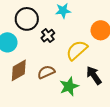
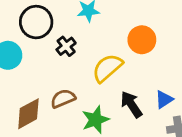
brown diamond: (19, 70) -> (28, 114), moved

